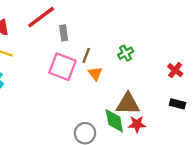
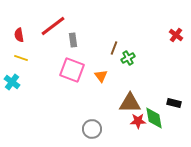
brown line: (86, 55) -> (114, 48), moved
red cross: (175, 70) -> (176, 35), moved
green diamond: (114, 121) -> (154, 118), moved

